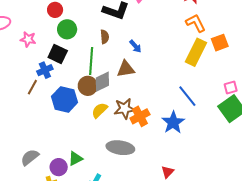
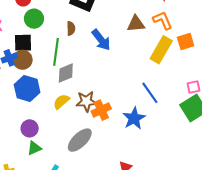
blue arrow: (135, 46) -> (101, 40), size x1.6
black square: (58, 54) -> (23, 43), turned -30
brown triangle: (126, 69) -> (136, 24), moved
brown circle: (88, 86) -> (23, 60), moved
gray ellipse: (120, 148) -> (80, 140), turned -56
purple circle: (59, 167) -> (30, 128), moved

